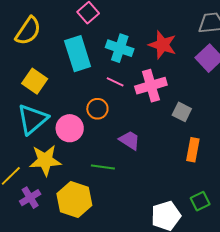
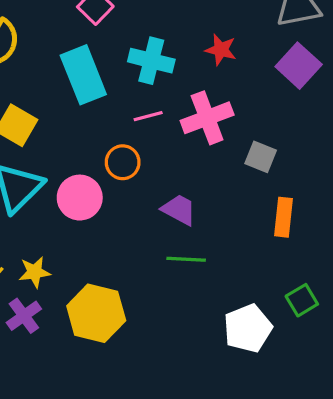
red star: (162, 45) -> (221, 50), size x0.7
pink line: (115, 82) -> (148, 116), turned -36
yellow star: (45, 160) -> (35, 272), moved, size x0.6
green line: (103, 167) -> (186, 259), moved

